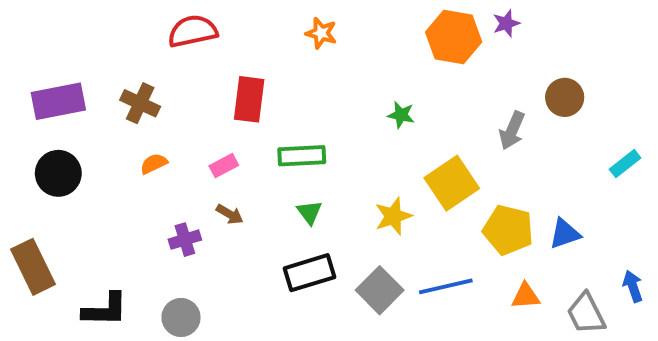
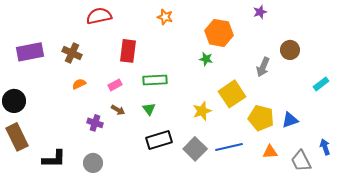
orange hexagon: (454, 37) -> (219, 33), moved
black circle: (58, 173) -> (14, 101), moved
green triangle: (310, 212) -> (149, 109), moved
purple cross: (185, 240) -> (95, 123), turned 35

